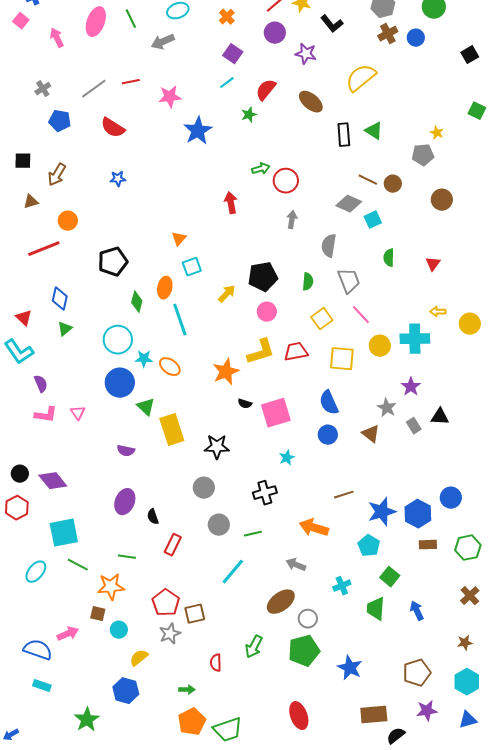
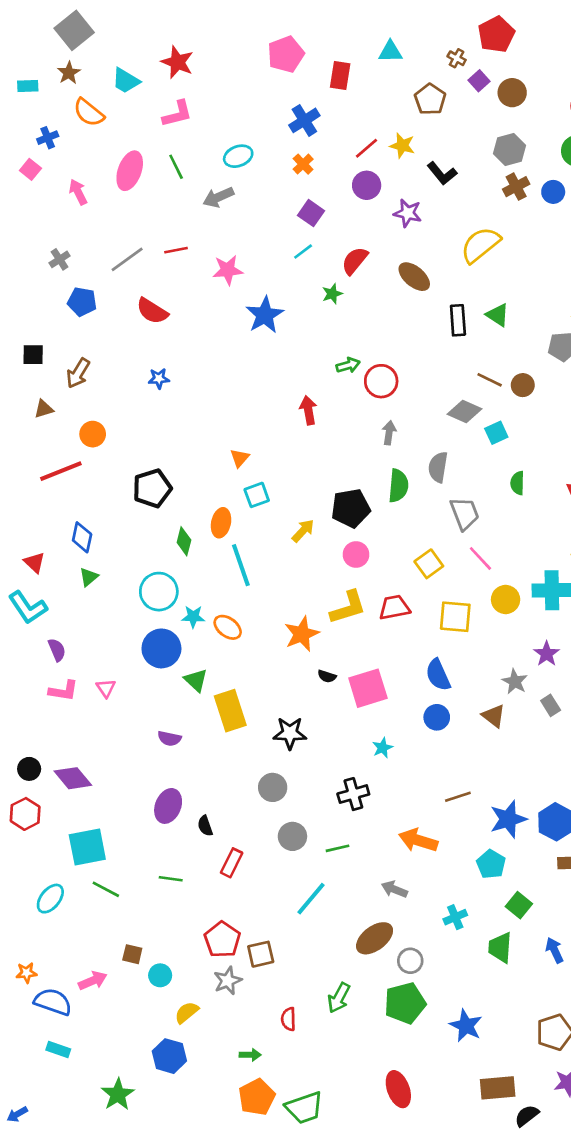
green semicircle: (308, 282) -> (398, 486), moved, size x1.4
orange star: (111, 587) -> (26, 973), moved, size x0.6

